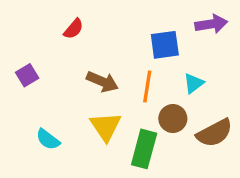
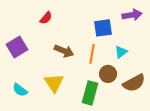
purple square: (27, 75) -> (17, 47), size x1.5
yellow triangle: (106, 127) -> (54, 83), moved
cyan semicircle: (48, 139) -> (20, 90), moved

